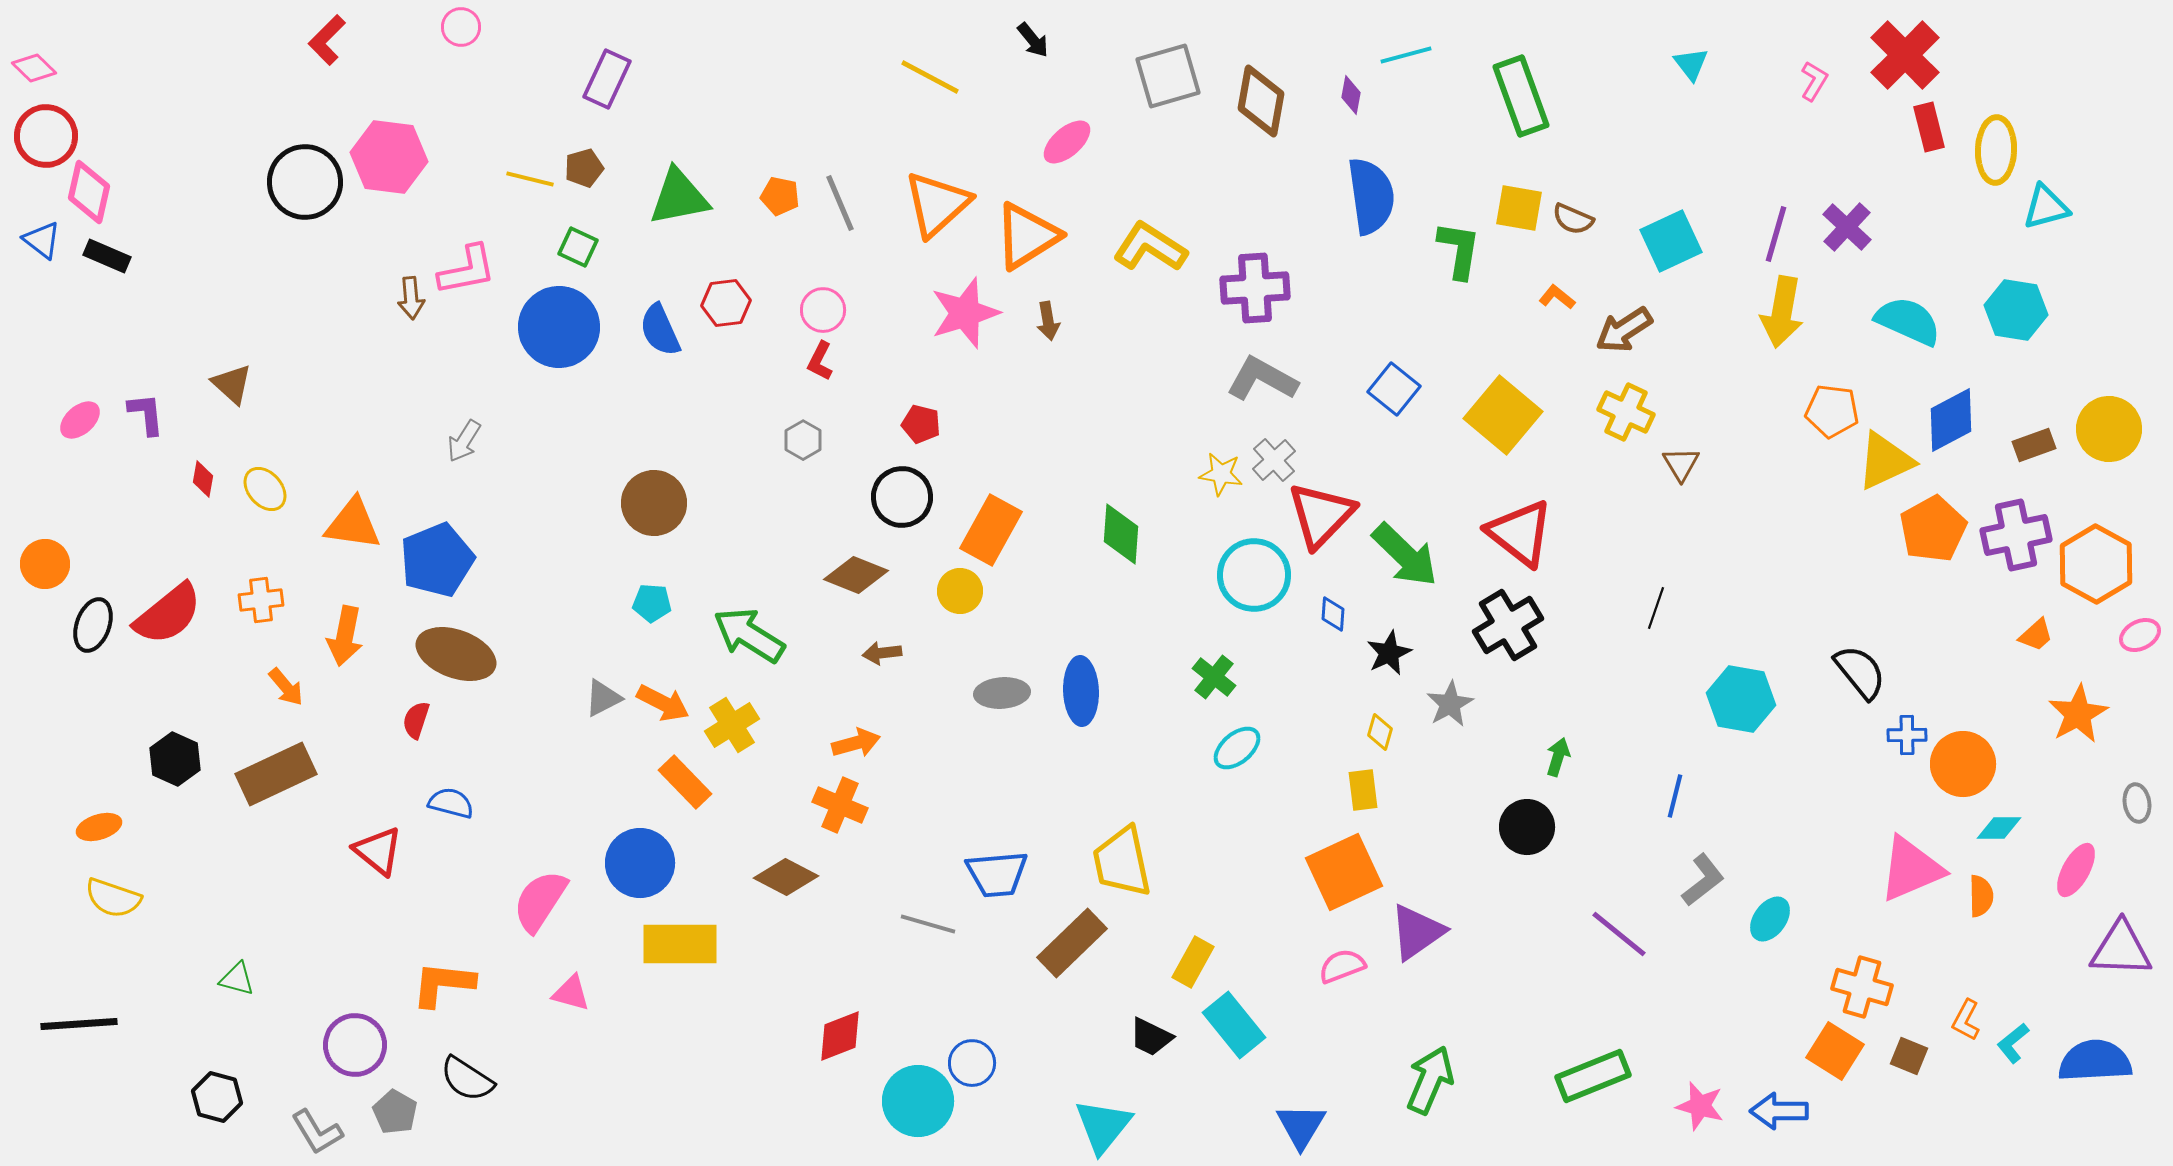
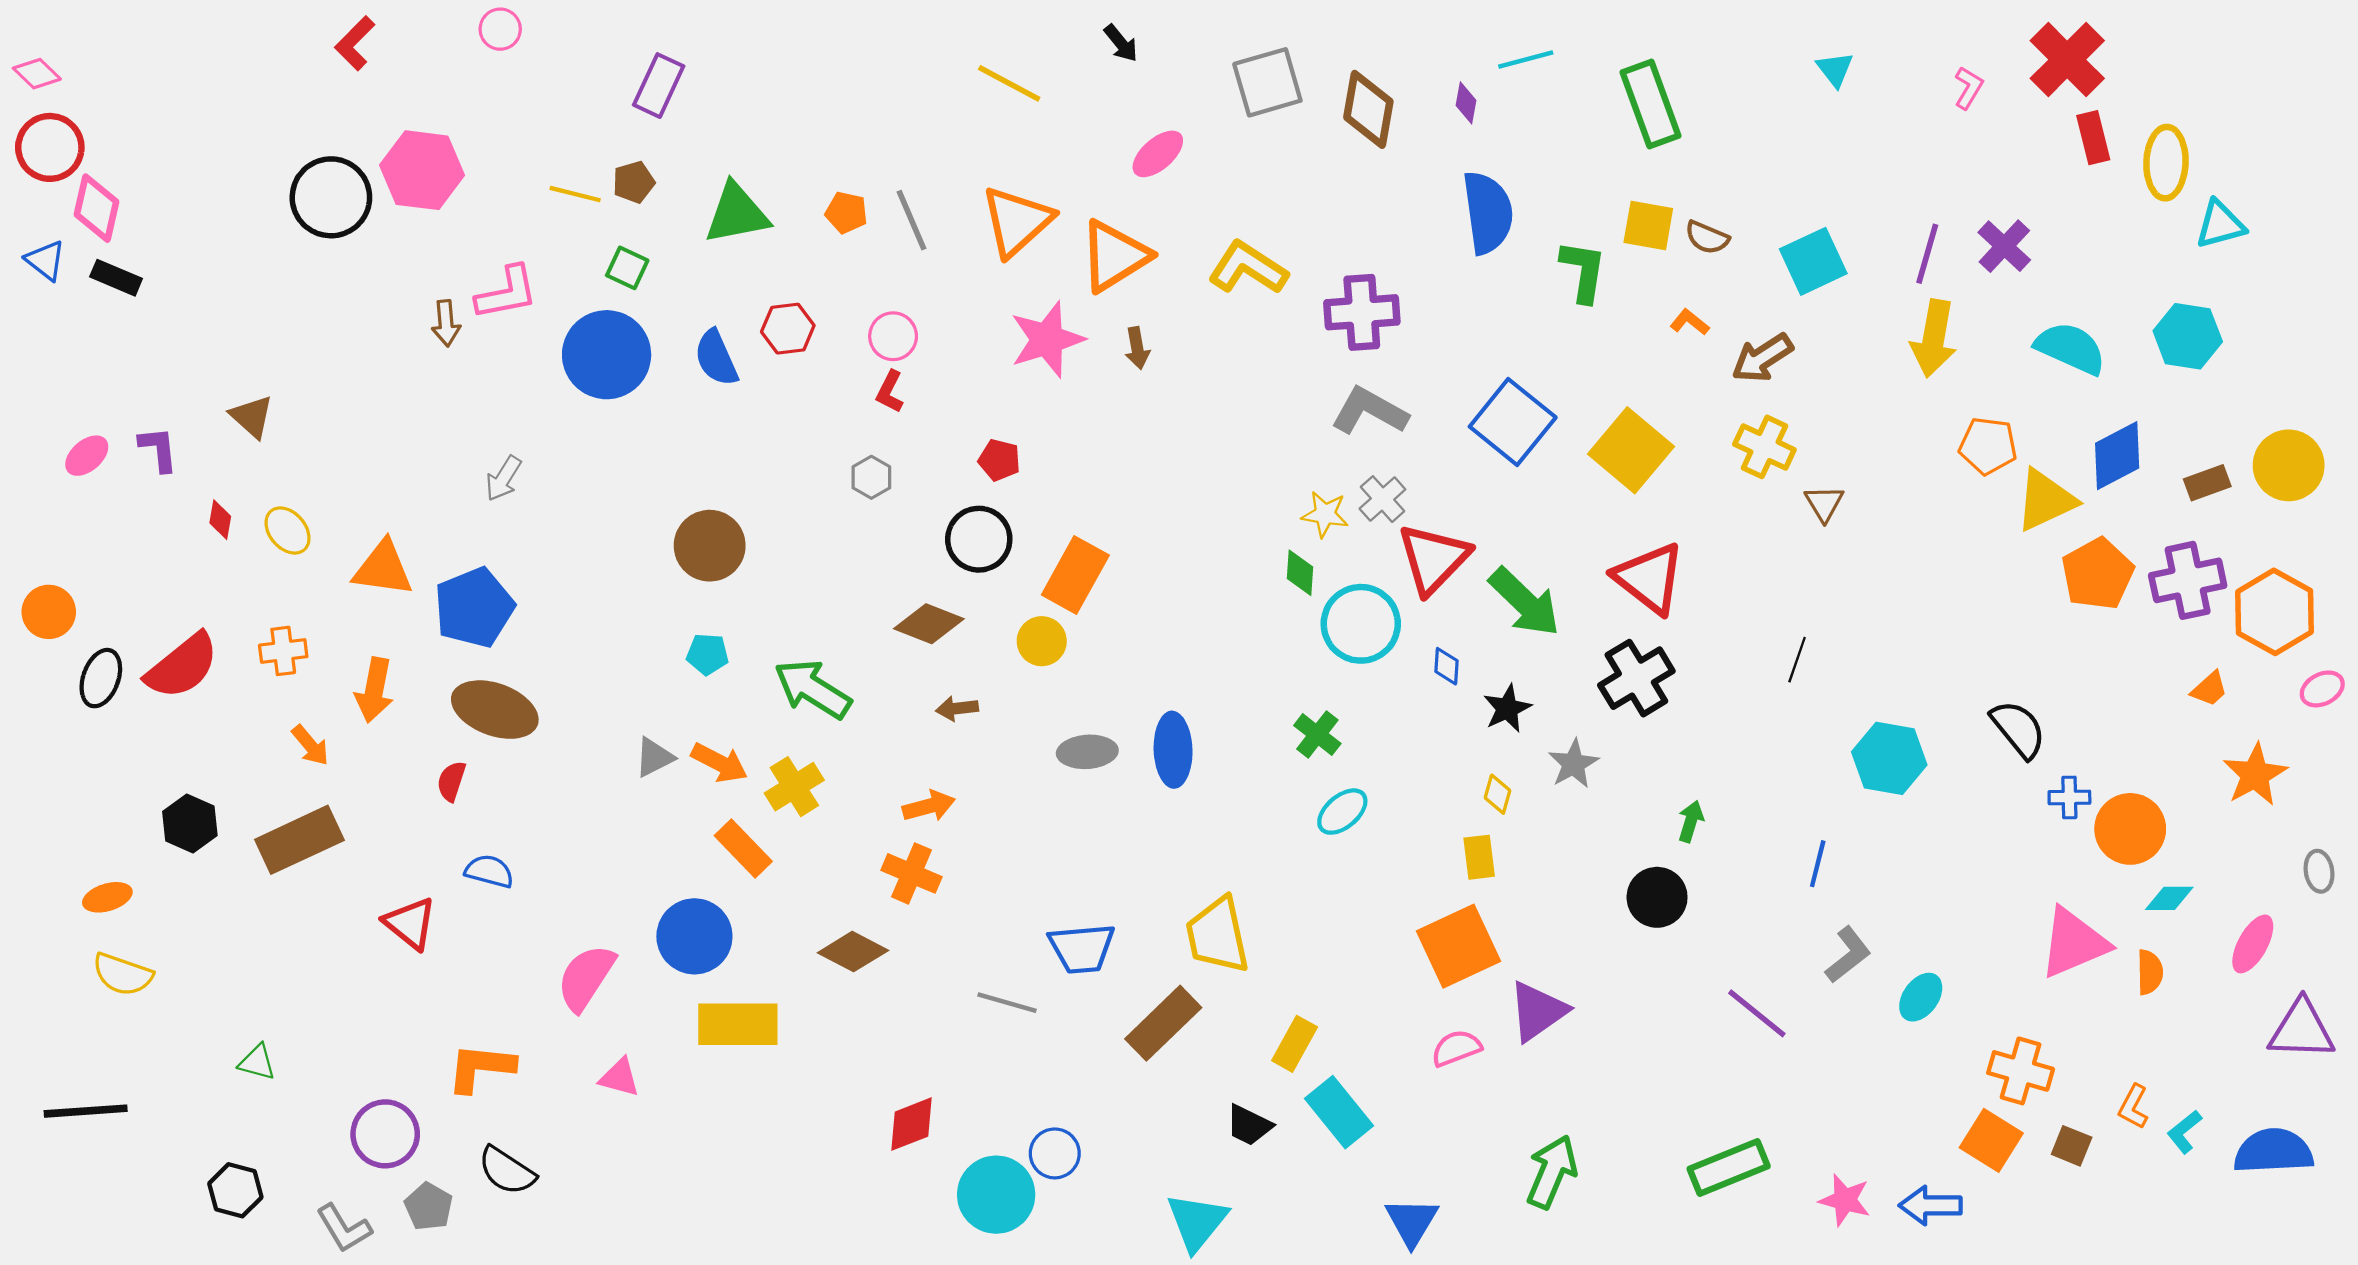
blue square: (1394, 389) -> (1513, 422), size x1.5
green diamond: (1121, 534) -> (1300, 573), moved, size x0.7

